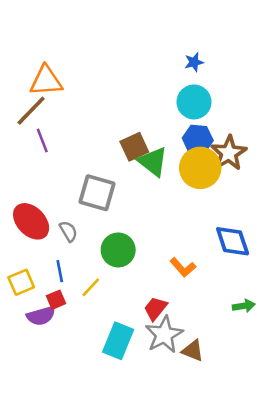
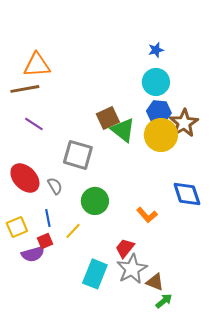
brown line: (31, 111) -> (25, 89), turned 36
purple line: (42, 141) -> (34, 124), moved, turned -36
green arrow: (244, 306) -> (164, 301), moved, turned -30

